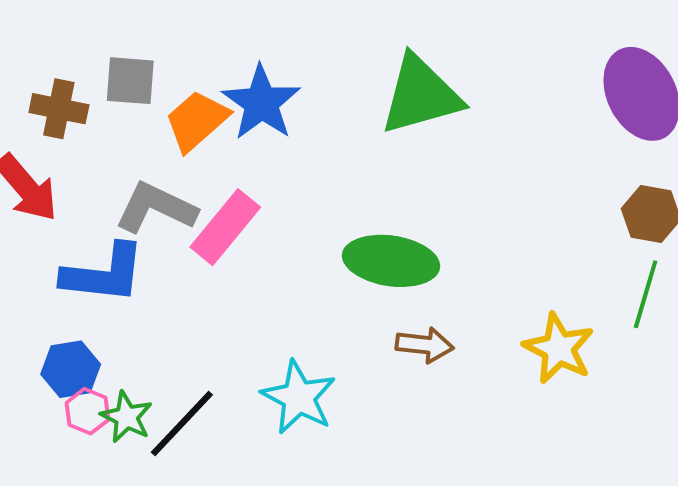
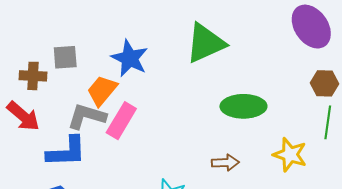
orange trapezoid: (197, 121) -> (102, 91), moved
green ellipse: (391, 261) -> (243, 106), moved

